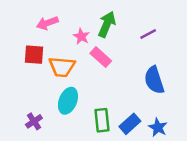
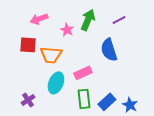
purple line: (148, 34) -> (119, 20), moved
pink rectangle: (101, 57) -> (83, 73), moved, turned -66
blue semicircle: (154, 80) -> (109, 50), moved

